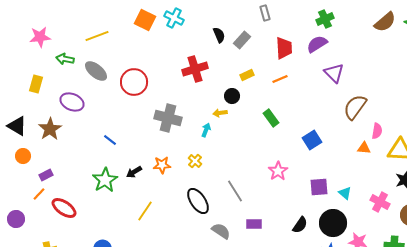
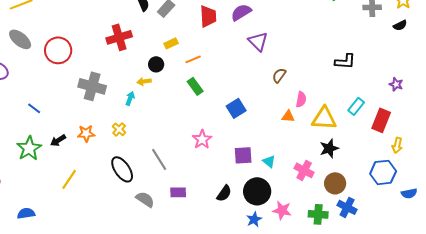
orange line: (280, 79) -> (193, 59), moved
brown semicircle: (355, 107) -> (279, 75), size x0.6

